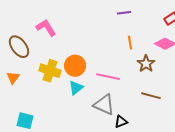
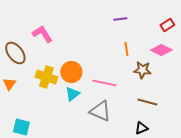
brown star: (146, 64) -> (142, 70), turned -30
black triangle: (121, 122) -> (141, 128), moved

